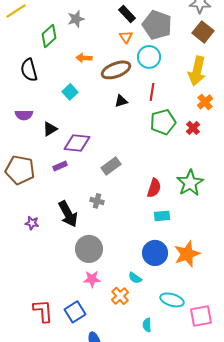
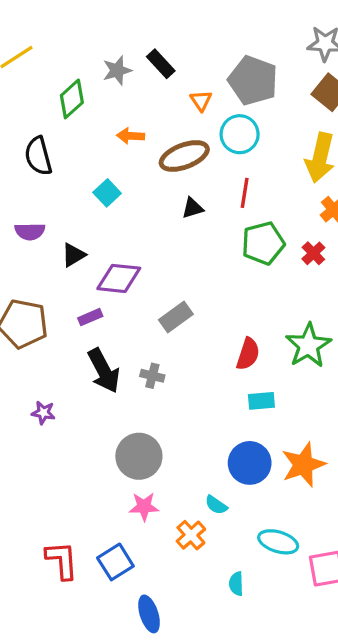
black rectangle: (127, 14) -> (161, 64), moved
black arrow: (68, 214) -> (104, 371), moved

